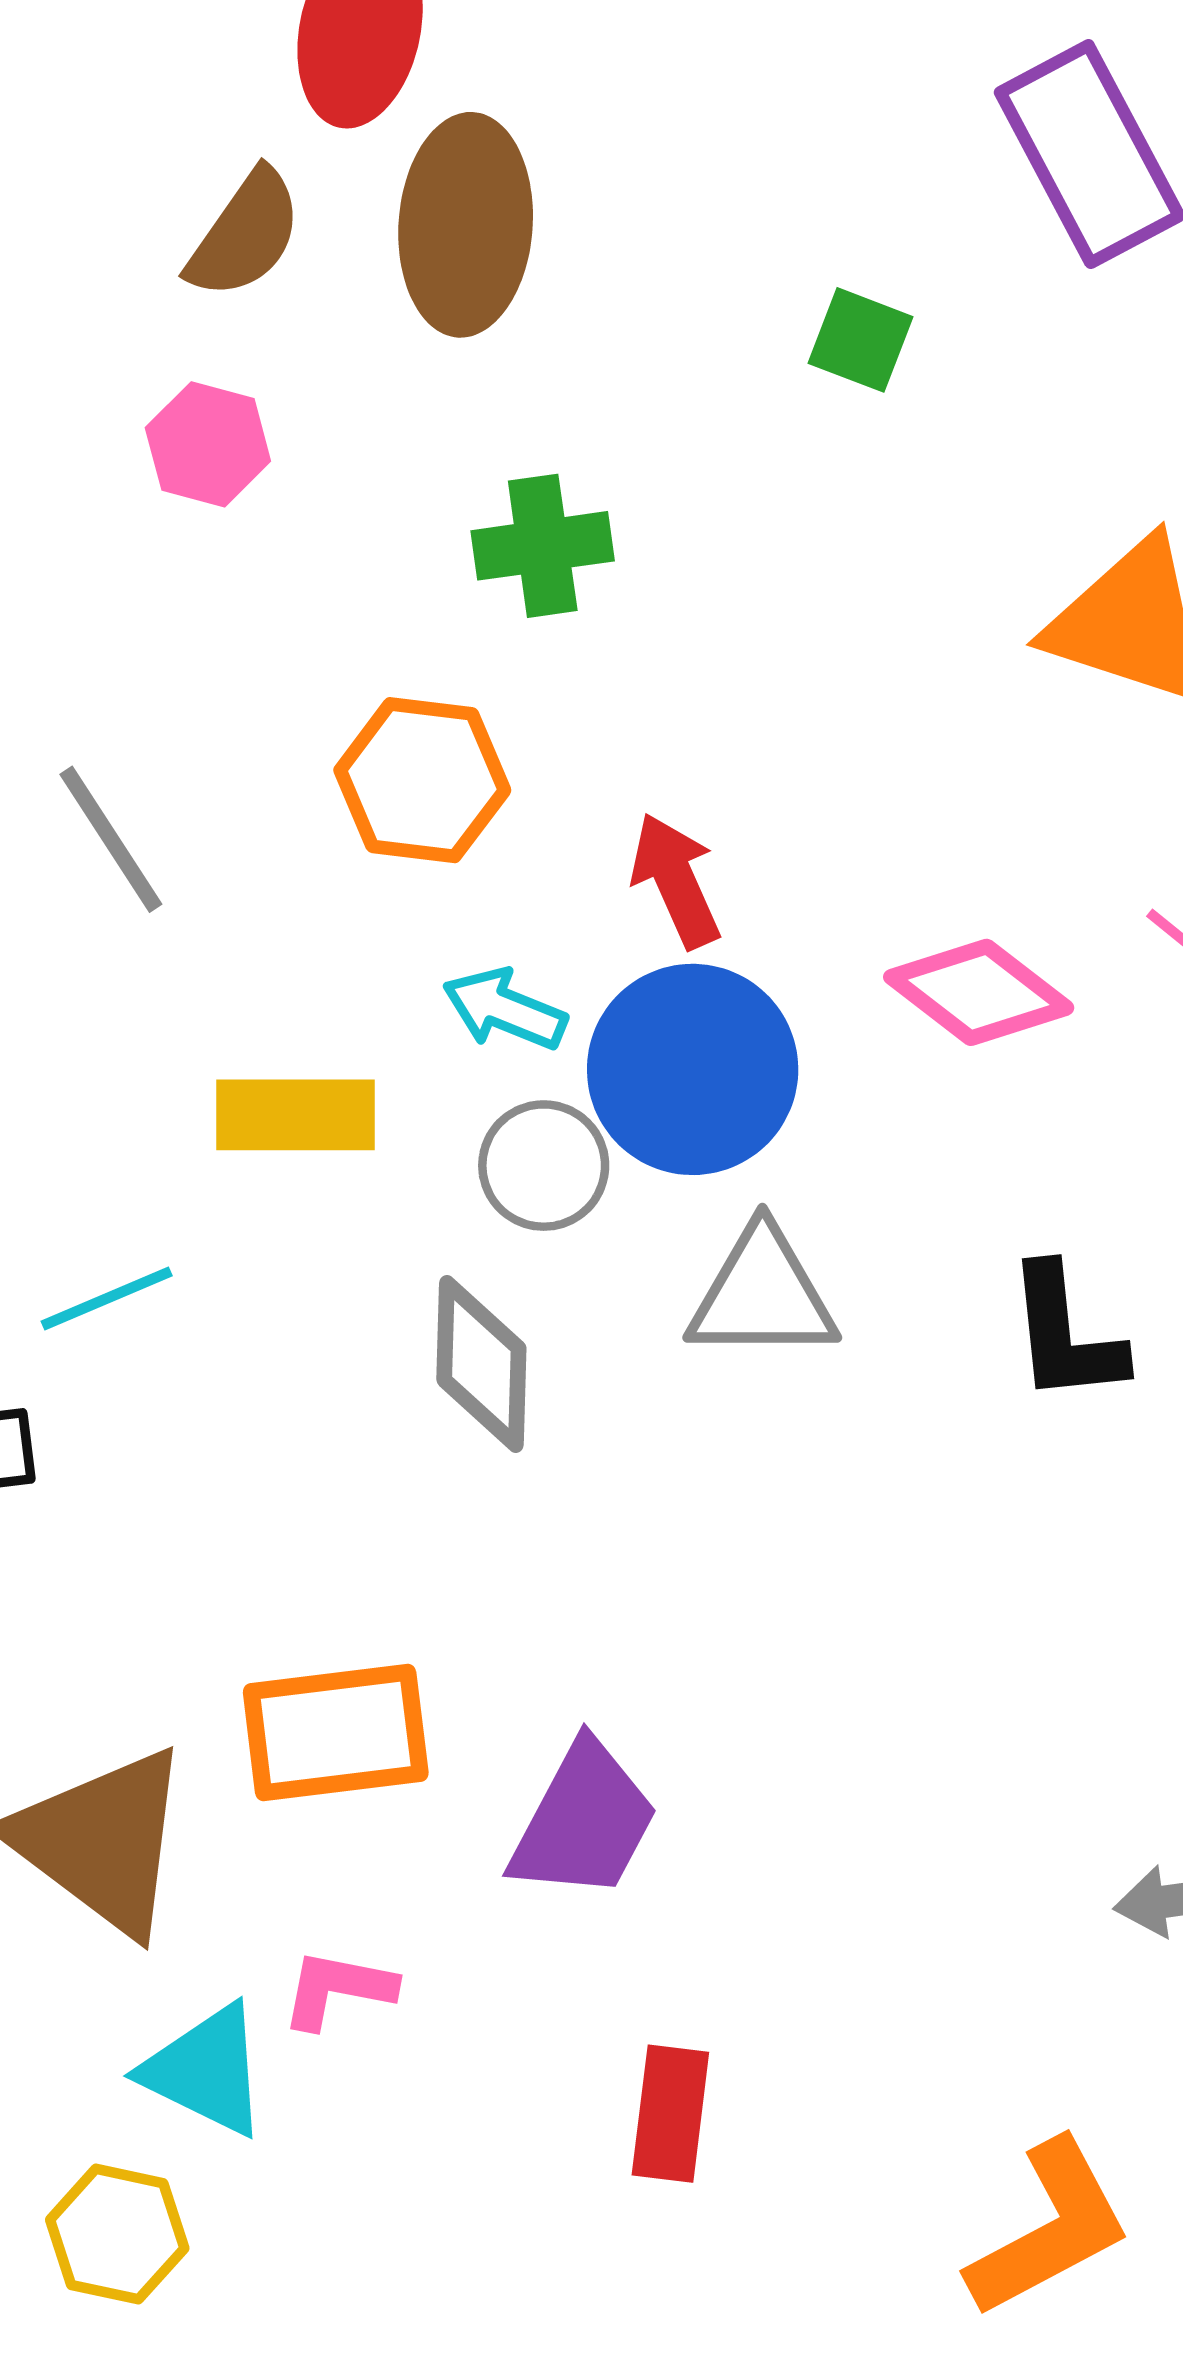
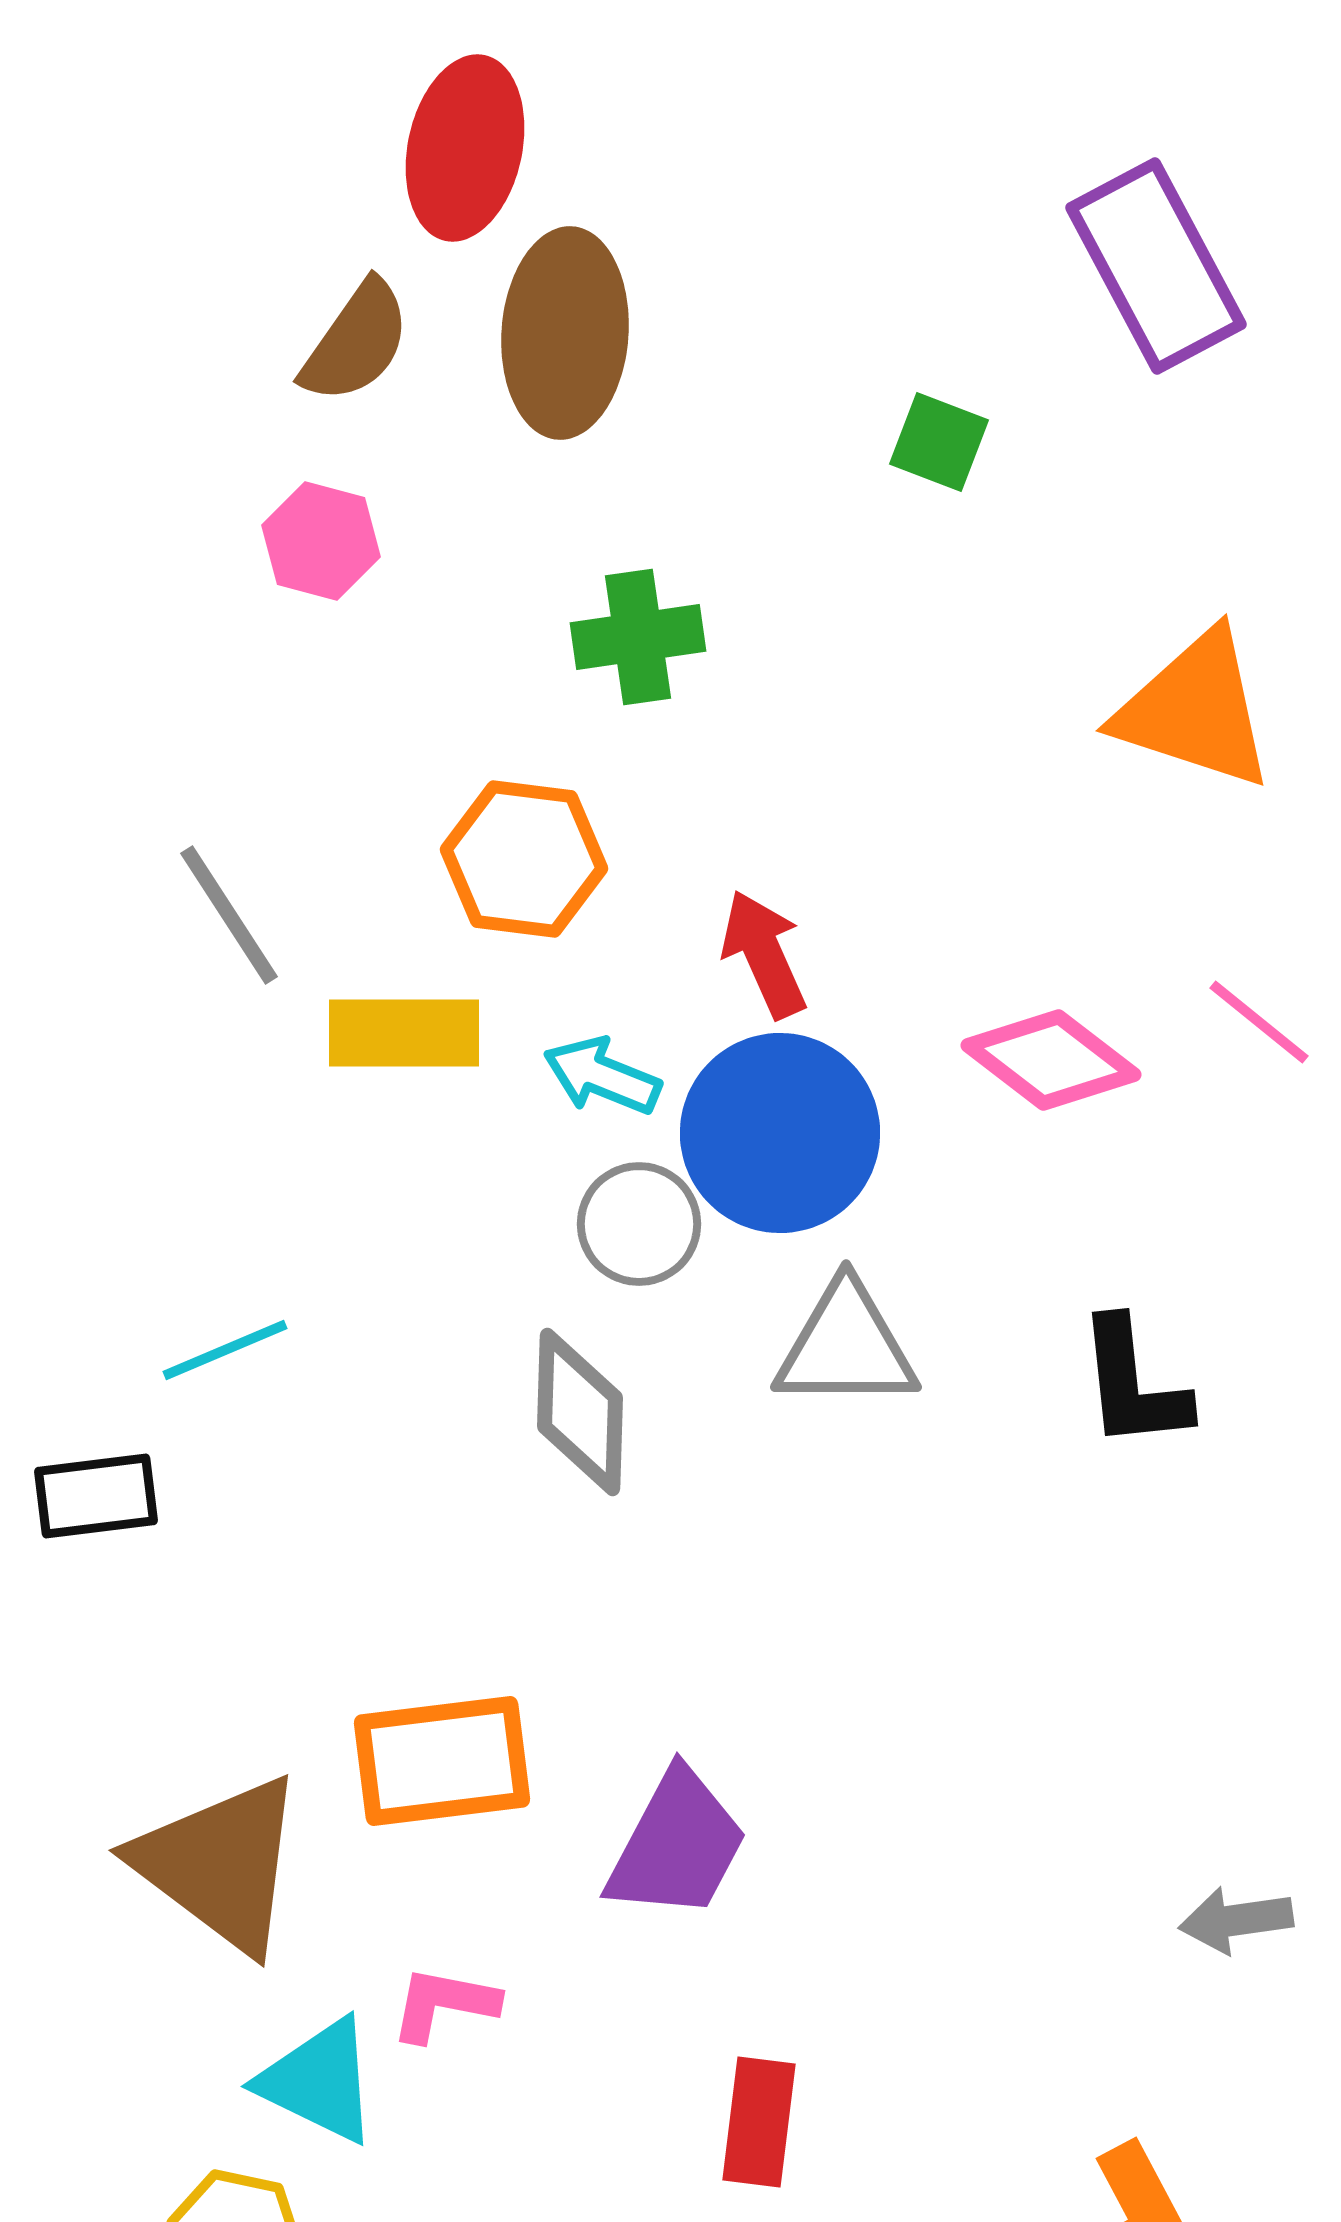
yellow rectangle: (296, 1115) -> (404, 1033), moved

